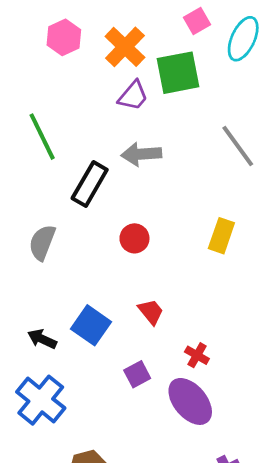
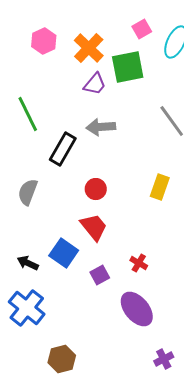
red trapezoid: (151, 312) -> (94, 227), moved, size x1.4
red cross: (197, 355) -> (139, 263), moved
purple square: (137, 374) -> (100, 275), moved

